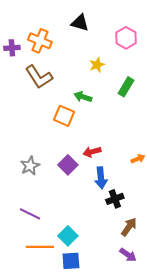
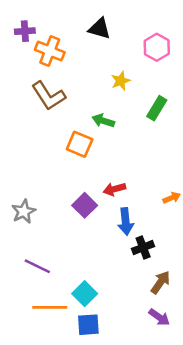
purple cross: (12, 48) -> (25, 31), moved
gray star: (30, 166) -> (24, 211), moved

